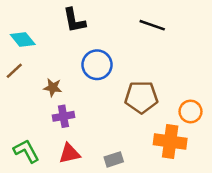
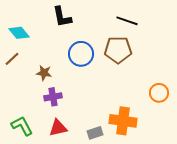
brown pentagon: (141, 97) -> (118, 50), moved
orange cross: (170, 141) -> (123, 121), moved

